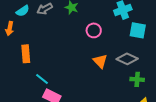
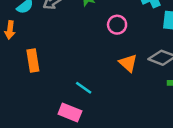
cyan line: (42, 79) -> (84, 88), moved

